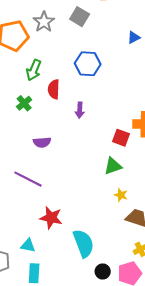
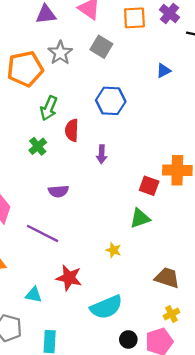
yellow star: (121, 195) -> (113, 250), moved
cyan semicircle: (84, 243) -> (106, 307), turned 88
cyan triangle: (28, 245) -> (34, 295), moved

